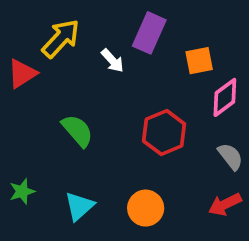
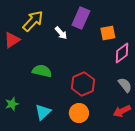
green semicircle: (77, 131) -> (42, 71), turned -36
red hexagon: (164, 132) -> (83, 84), moved

